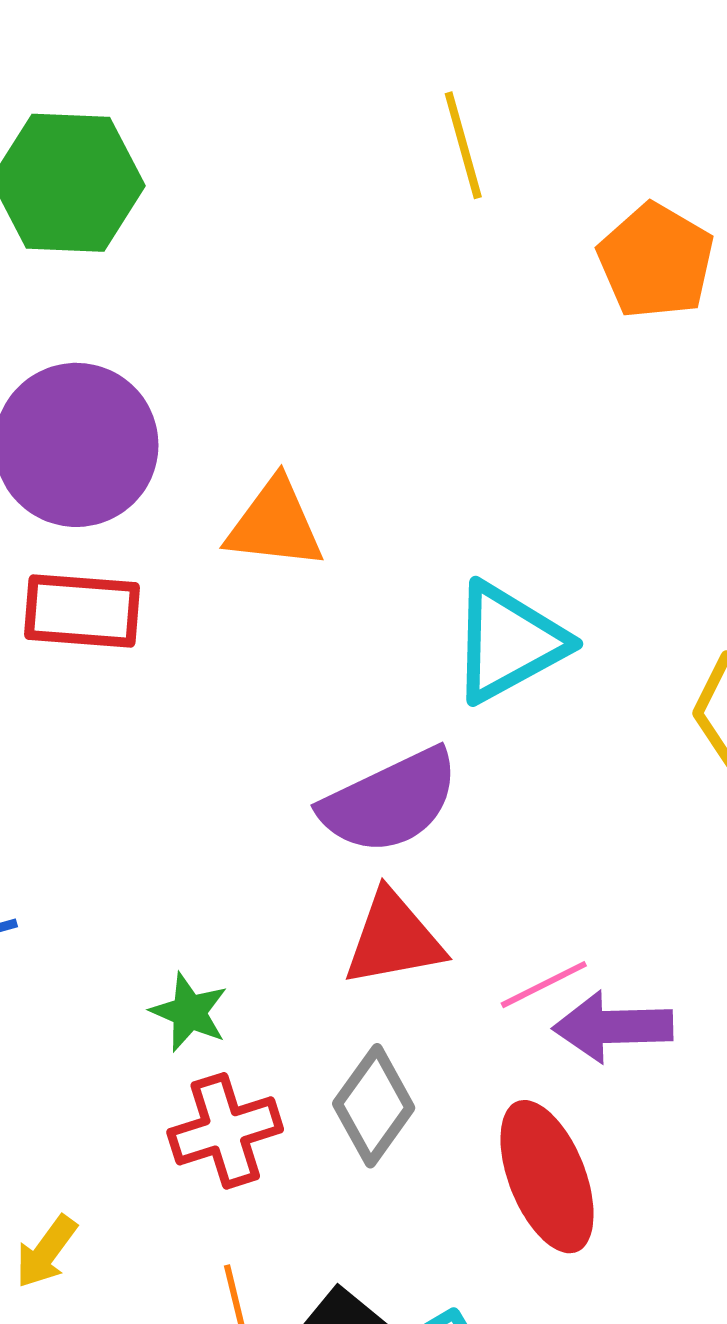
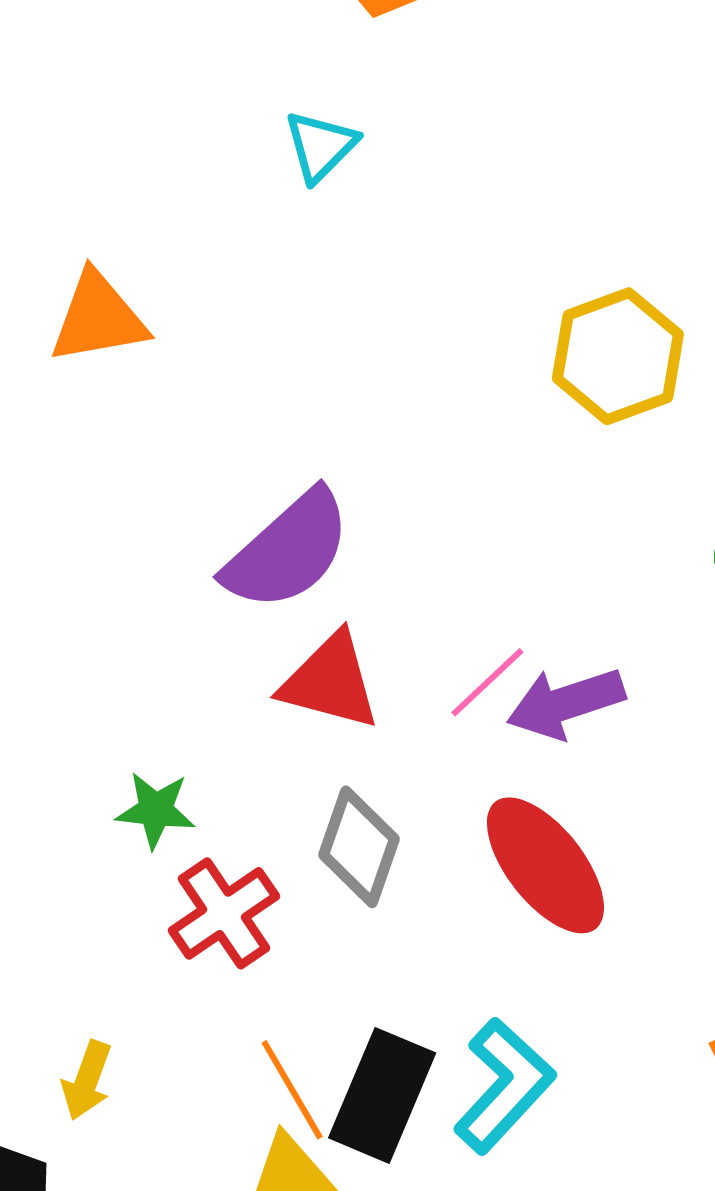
cyan triangle: (509, 642) -> (321, 146), moved, size x0.6
red triangle: (393, 939) -> (330, 681), turned 42

